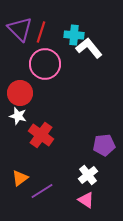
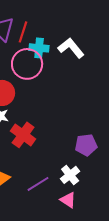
cyan cross: (74, 35) -> (39, 48), moved
purple line: (42, 191) -> (38, 184), moved

